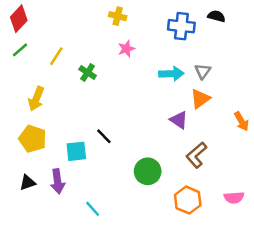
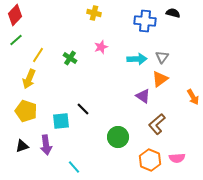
pink star: (126, 49) -> (101, 47), moved
yellow line: (56, 56) -> (38, 55), moved
pink semicircle: (234, 198) -> (177, 158), moved

